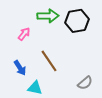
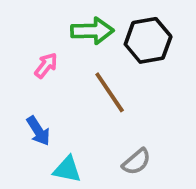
brown line: (49, 61) -> (110, 92), moved
gray semicircle: (85, 83) -> (136, 162), moved

